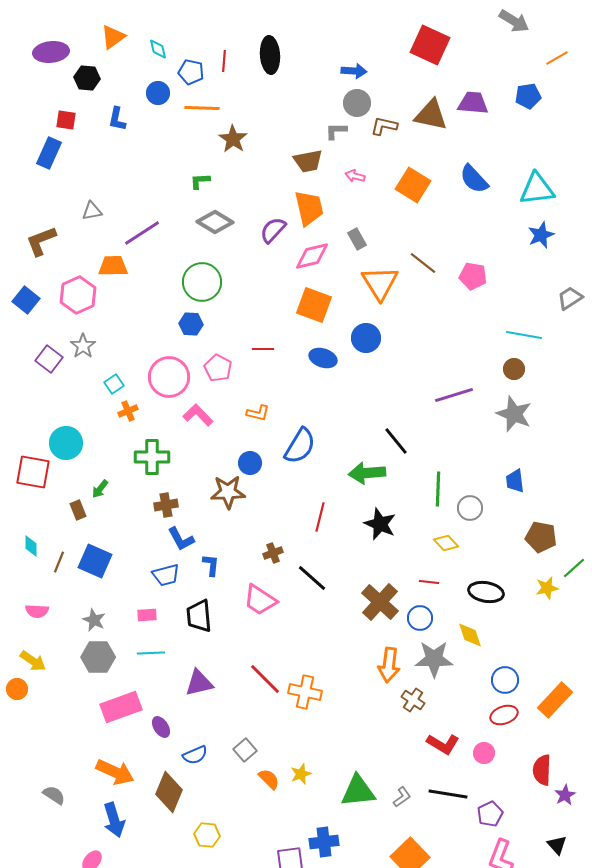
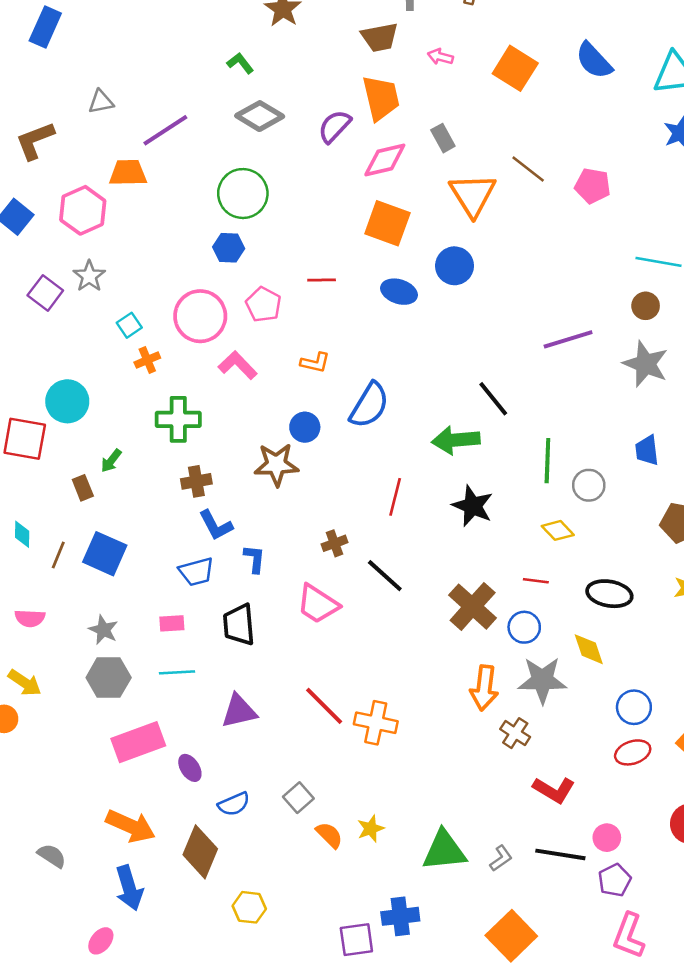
green L-shape: (200, 181) -> (240, 63), turned 55
pink circle: (484, 753) -> (607, 838), moved

